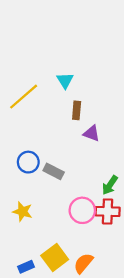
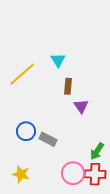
purple triangle: (91, 133) -> (81, 106), turned 35

